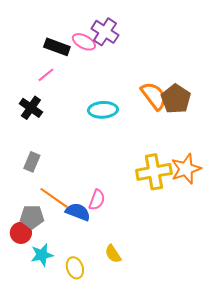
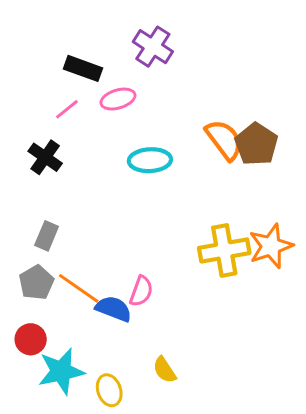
pink ellipse: (84, 42) -> (118, 99), moved, turned -45
gray pentagon: (32, 217) -> (36, 282), moved, turned -30
cyan star: (42, 255) -> (61, 371), size x1.4

